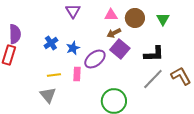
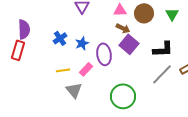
brown arrow: (114, 33) -> (123, 28), turned -128
purple ellipse: (95, 59) -> (104, 54), turned -60
pink rectangle: (77, 74) -> (86, 69), turned 40
gray triangle: (48, 95) -> (74, 90), moved

